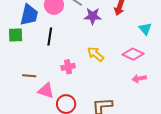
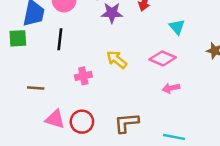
pink triangle: (46, 91) -> (55, 119), moved

